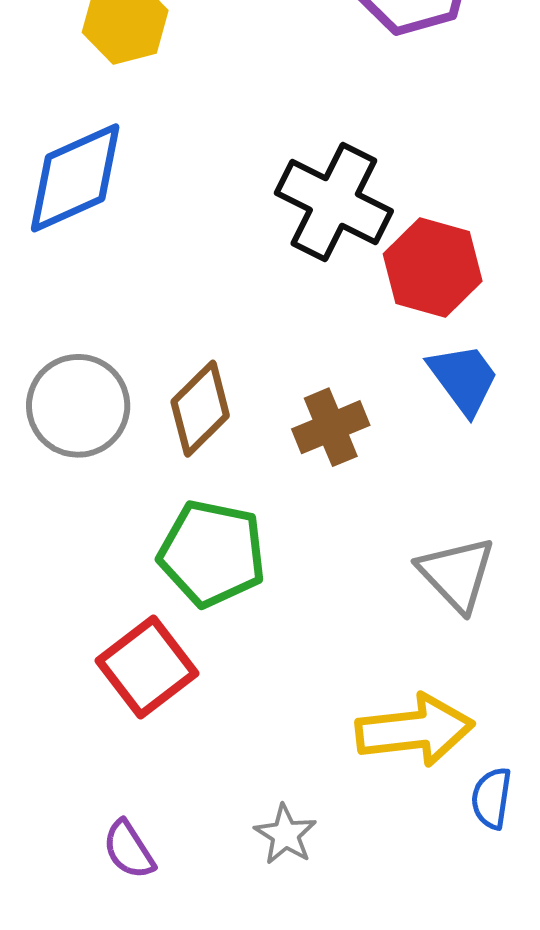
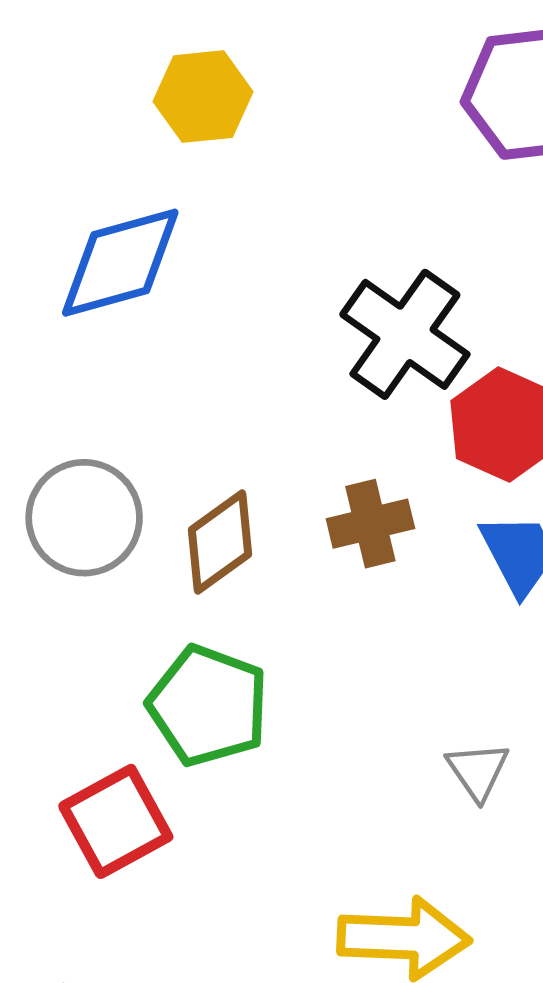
brown cross: (331, 427) -> (370, 524), moved
gray triangle: (457, 574) -> (478, 771), size x0.7

